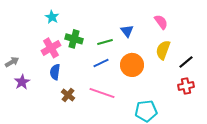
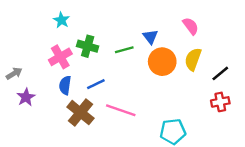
blue line: (101, 63) -> (96, 84), moved
orange circle: (132, 65) -> (162, 62), moved
brown cross: (68, 95) -> (80, 113), size x1.6

